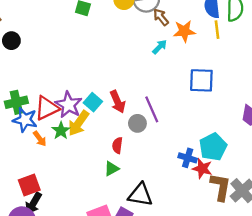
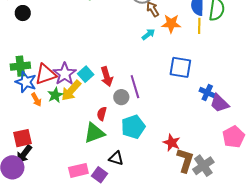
cyan pentagon: (213, 147) -> (133, 127), moved
blue cross: (188, 158) -> (207, 93), moved
green triangle: (112, 169) -> (94, 133), size x1.6
black triangle: (140, 195) -> (116, 158), size x0.7

